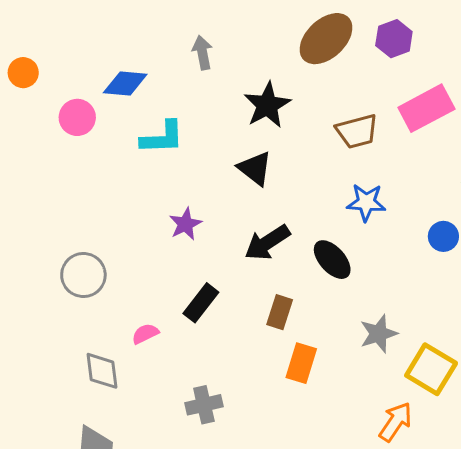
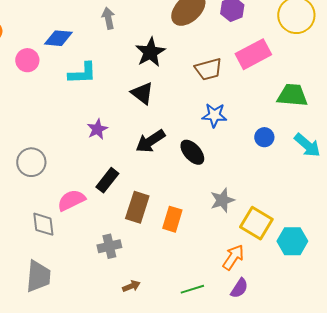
brown rectangle: (280, 312) -> (137, 207), moved, size x1.4
pink semicircle: (145, 334) -> (71, 200), size x1.6

